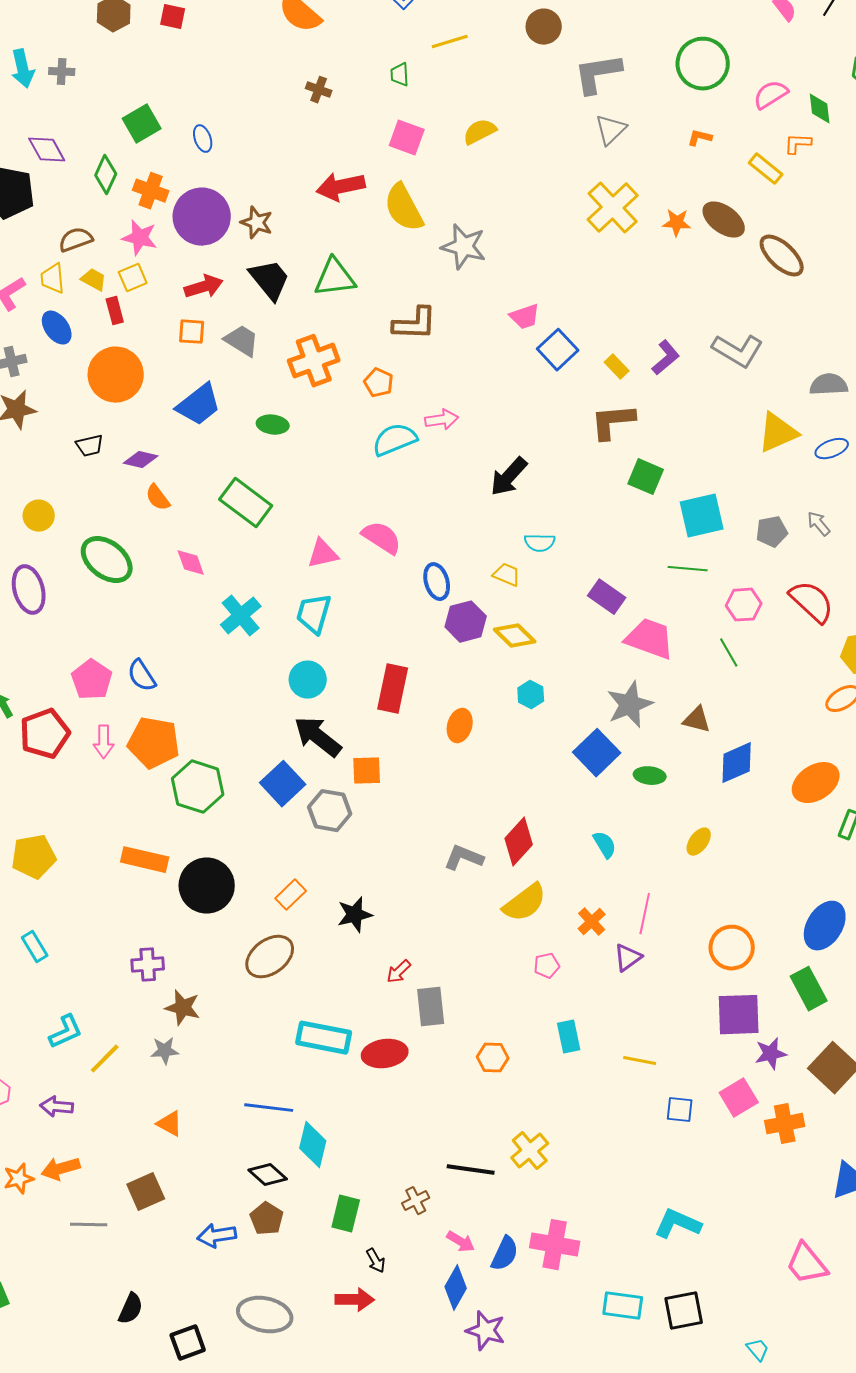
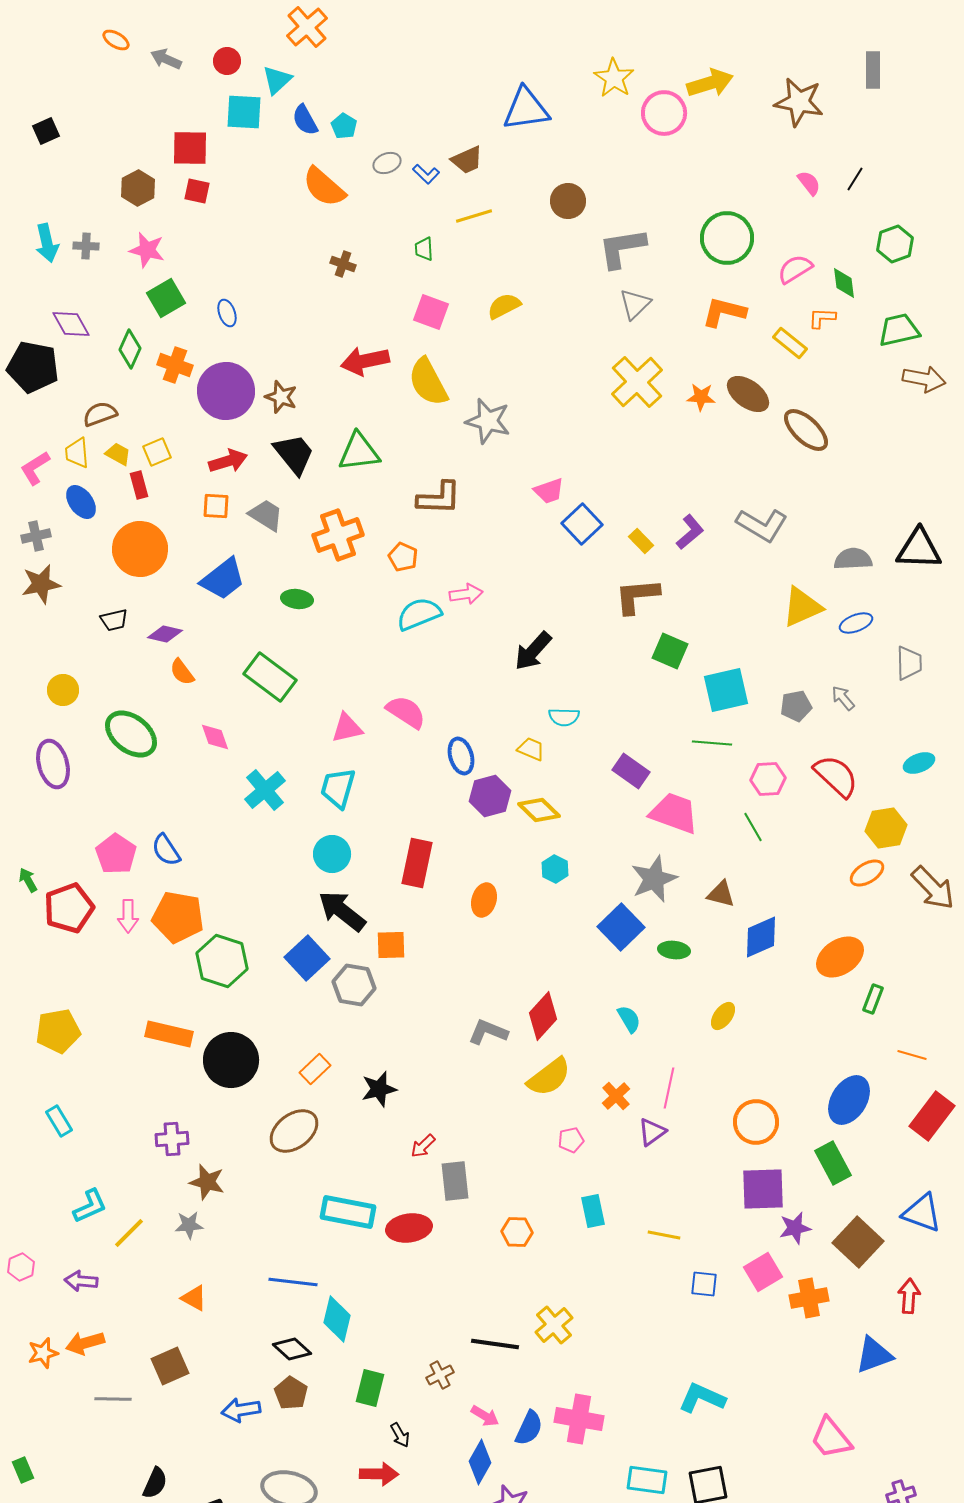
orange L-shape: (700, 138) -> (724, 312), size x1.8
pink star: (140, 238) -> (147, 250), moved

